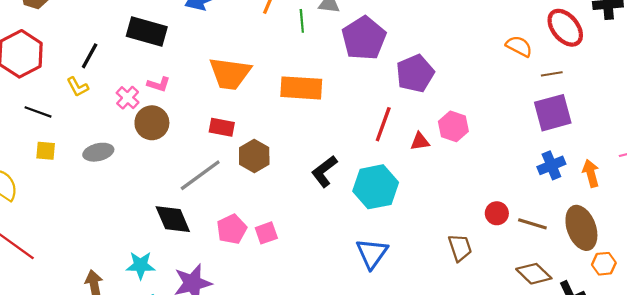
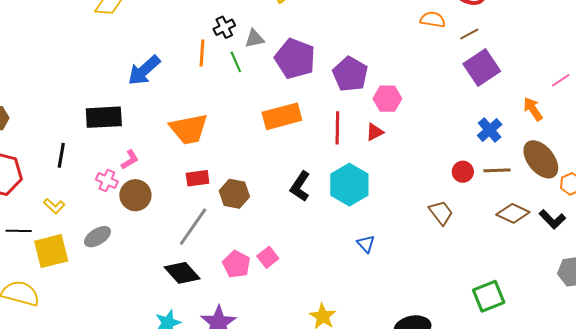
pink L-shape: (159, 84) -> (130, 160), turned -30
yellow L-shape: (78, 87) -> (54, 206), moved
orange rectangle: (301, 88) -> (282, 116), moved
black line: (38, 112) -> (19, 231), moved
pink hexagon: (453, 126) -> (387, 99), moved
yellow square: (46, 151) -> (51, 251), size x1.8
blue cross: (551, 165) -> (490, 130), moved
blue triangle: (372, 253) -> (366, 244), size x0.6

